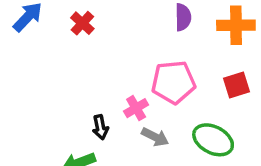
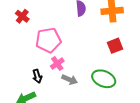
pink pentagon: (173, 82) -> (48, 40), moved

